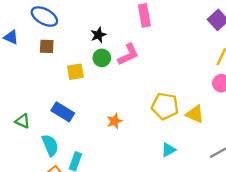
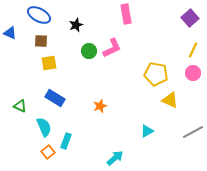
black star: (98, 35) -> (76, 25), moved
yellow square: (75, 72) -> (49, 63), moved
yellow pentagon: (165, 106) -> (156, 74), moved

